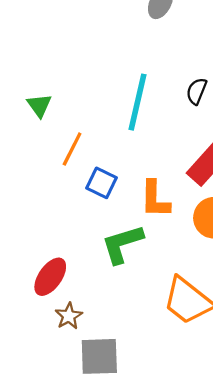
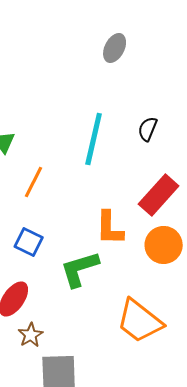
blue square: (102, 183) -> (29, 242), moved

